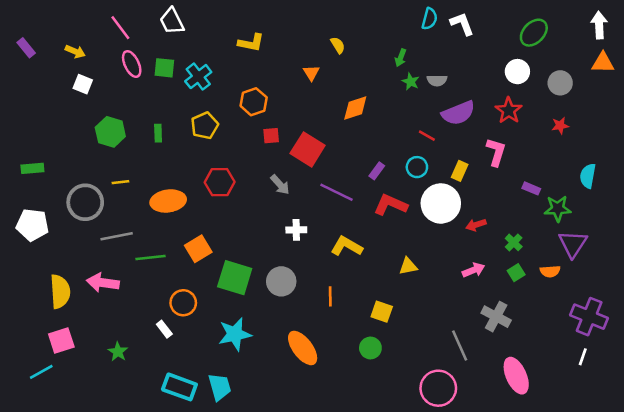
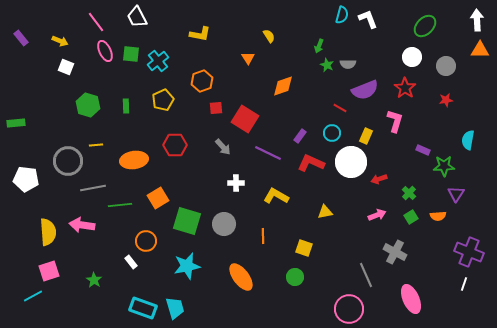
green rectangle: (32, 168) -> (16, 123), moved
purple triangle: (573, 244) -> (456, 194), size x0.7

